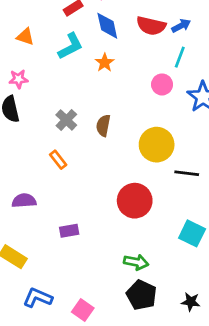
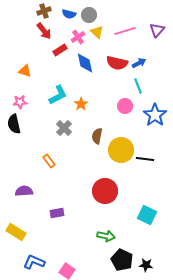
cyan L-shape: (70, 46) -> (58, 95), moved
cyan line: (180, 57) -> (138, 86), turned -42
orange star: (105, 63) -> (81, 104), moved
gray cross: (66, 120) -> (64, 128), moved
brown semicircle: (103, 125) -> (97, 136), moved
black line: (187, 173) -> (145, 159), moved
black pentagon: (142, 295) -> (122, 260), moved

